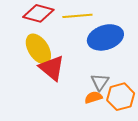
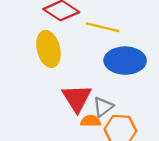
red triangle: (52, 68) -> (77, 98), moved

